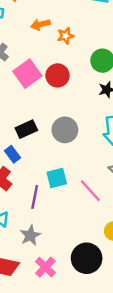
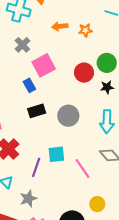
orange star: (66, 36) -> (85, 30), moved
red circle: (58, 75) -> (84, 73), moved
blue rectangle: (13, 154) -> (29, 85), moved

